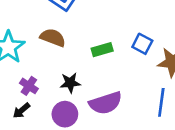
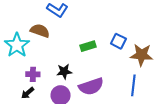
brown semicircle: (53, 38) -> (40, 31), moved
purple cross: (29, 86) -> (33, 74), turned -32

